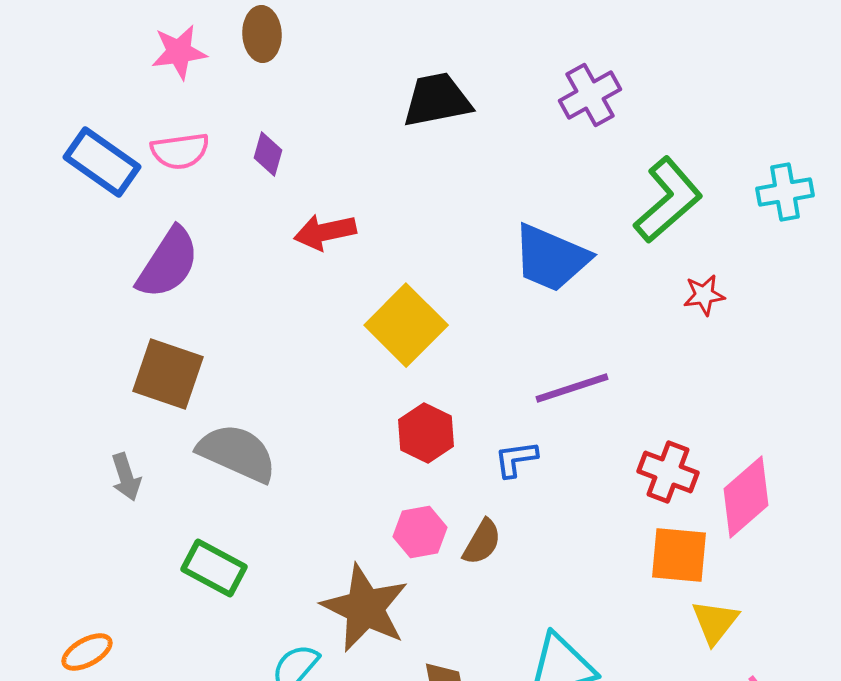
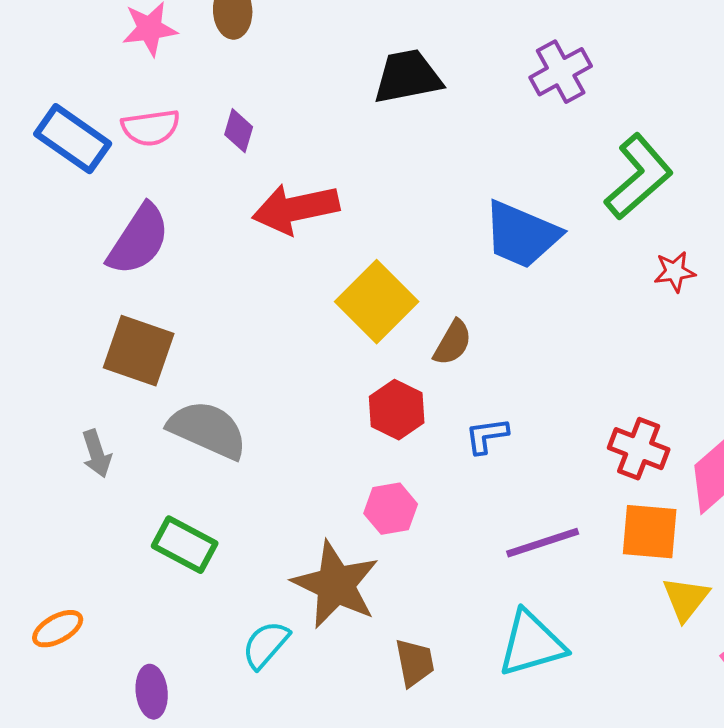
red arrow: (325, 232) -> (296, 209), size x1.4
purple line: (572, 388) -> (543, 543), moved
brown semicircle: (482, 542) -> (453, 343), moved

